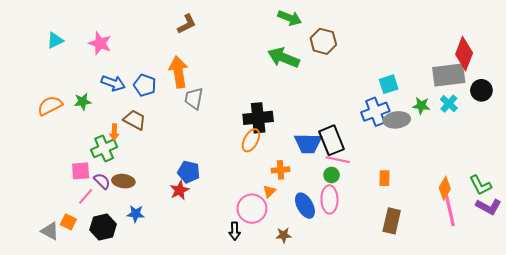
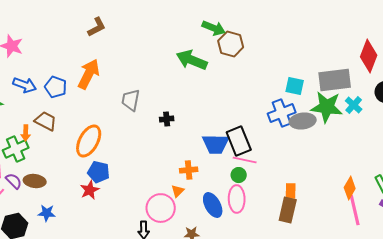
green arrow: (290, 18) -> (214, 28), moved
orange arrow: (178, 72) -> (89, 74), turned 36
gray rectangle: (449, 75) -> (335, 80), moved
cyan square: (389, 84) -> (295, 86), turned 30
gray trapezoid: (194, 98) -> (131, 100), moved
green star: (421, 106) -> (327, 107), size x1.8
black cross: (258, 118) -> (167, 119), size x0.5
orange ellipse: (251, 140) -> (89, 141), moved, size x1.4
orange rectangle: (385, 178) -> (291, 191), moved
brown rectangle: (392, 221) -> (288, 210), moved

